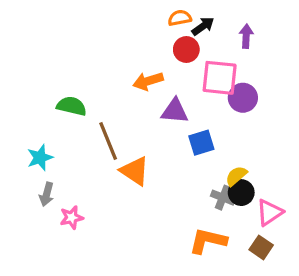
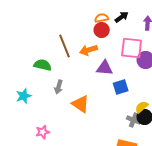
orange semicircle: (180, 18) -> (102, 18), moved
red circle: (186, 49) -> (102, 30), moved
brown line: (108, 141) -> (65, 46), moved
gray arrow: (47, 194) -> (59, 87), moved

